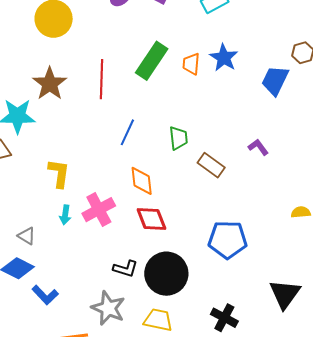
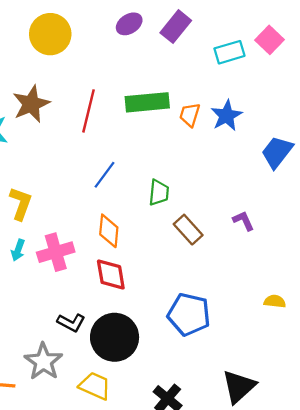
green rectangle: (152, 61) -> (147, 102), turned 39

